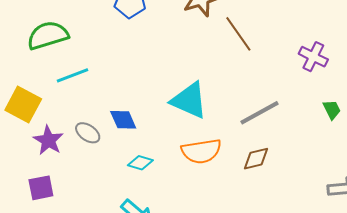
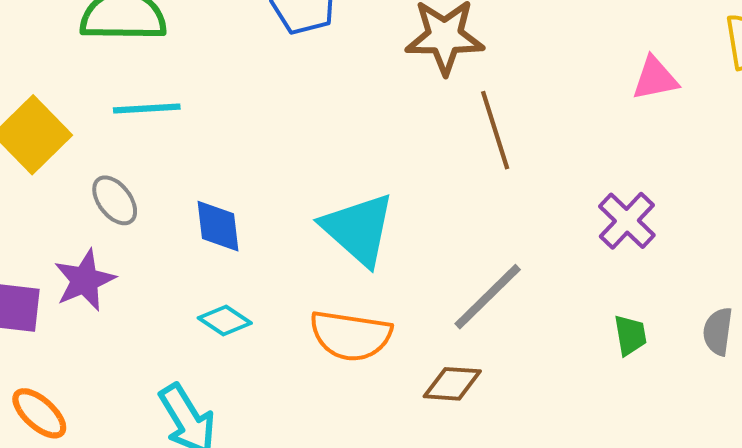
gray line: (260, 113) -> (488, 297), turned -33
gray ellipse: (88, 133) -> (115, 200), moved
purple star: (48, 140) -> (85, 280), moved

